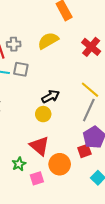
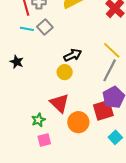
gray square: (21, 69) -> (45, 27), turned 35
red square: (84, 151) -> (103, 110), size x1.5
pink square: (37, 178) -> (44, 140), moved

